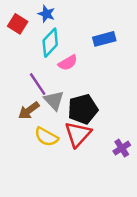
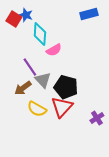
blue star: (46, 14) -> (26, 15), moved
blue rectangle: (104, 39) -> (89, 14), moved
cyan diamond: (50, 43) -> (40, 34), turned -40
black pentagon: (83, 109) -> (66, 87), turned 30

